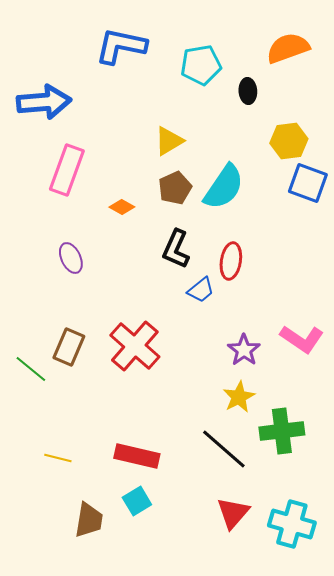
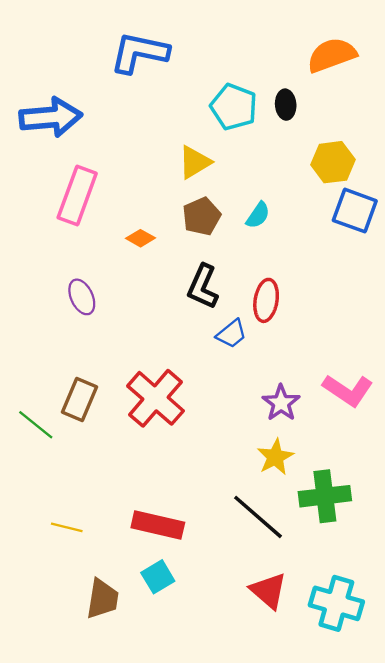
cyan pentagon: (201, 65) -> (234, 107), moved, turned 30
cyan semicircle: (224, 187) -> (258, 215), size x0.5
red triangle: (233, 513) -> (268, 591), turned -30

